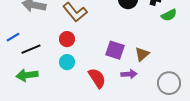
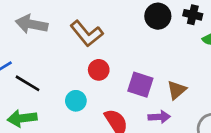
red circle: (67, 39) -> (99, 70), moved
black line: (31, 49) -> (27, 83), turned 54

